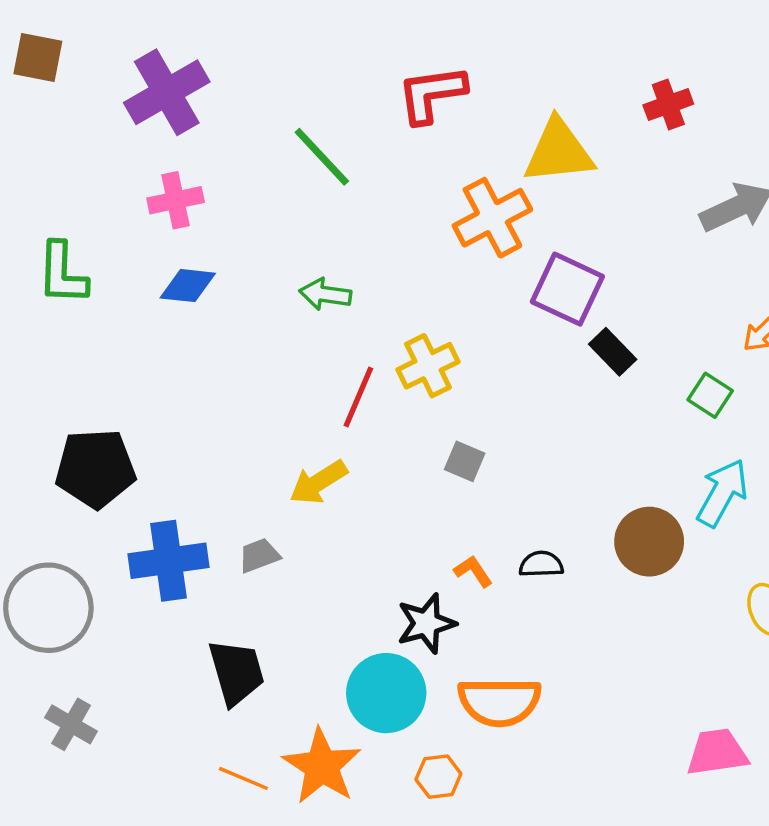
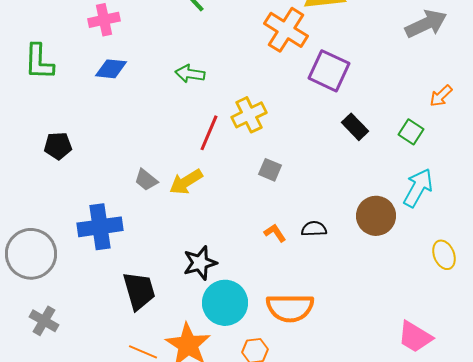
orange cross: (492, 218) -> (286, 30), turned -30
black rectangle: (613, 352) -> (355, 127), moved
black pentagon: (95, 468) -> (58, 146), moved, size x0.6
gray trapezoid: (259, 555) -> (146, 180), moved, turned -120
black star: (426, 623) -> (200, 263), moved
pink trapezoid: (717, 752) -> (415, 337), turned -141

